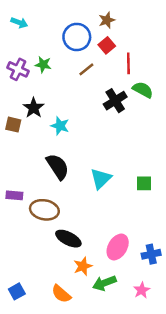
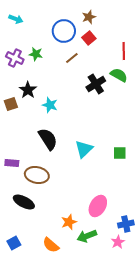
red line: (128, 63) -> (124, 51), moved
brown square: (13, 125) -> (11, 104), turned -32
black ellipse: (68, 239) -> (24, 202), moved
blue cross: (151, 254) -> (126, 224), moved

